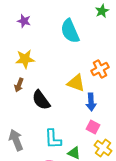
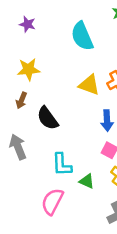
yellow triangle: (76, 83) -> (89, 85), moved
gray arrow: (16, 140) -> (18, 147), moved

